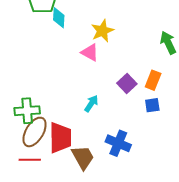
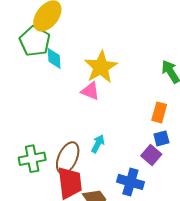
yellow star: (102, 31) -> (101, 67), size x1.4
purple square: (127, 84) -> (151, 155), moved
brown ellipse: (35, 132) -> (68, 158), moved

